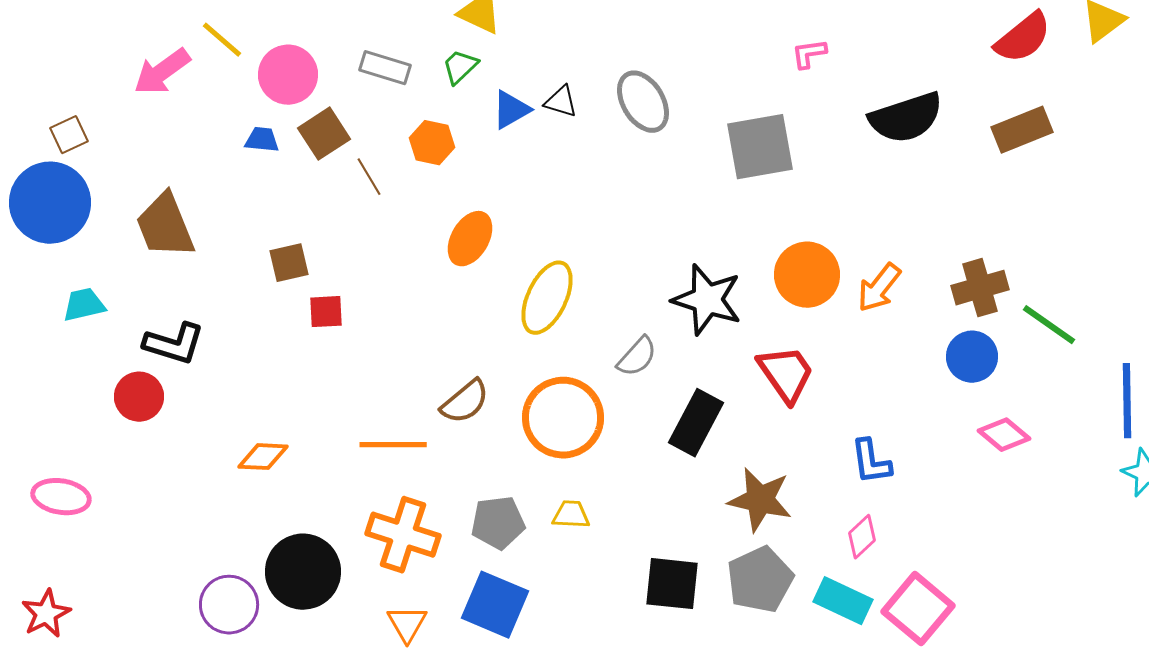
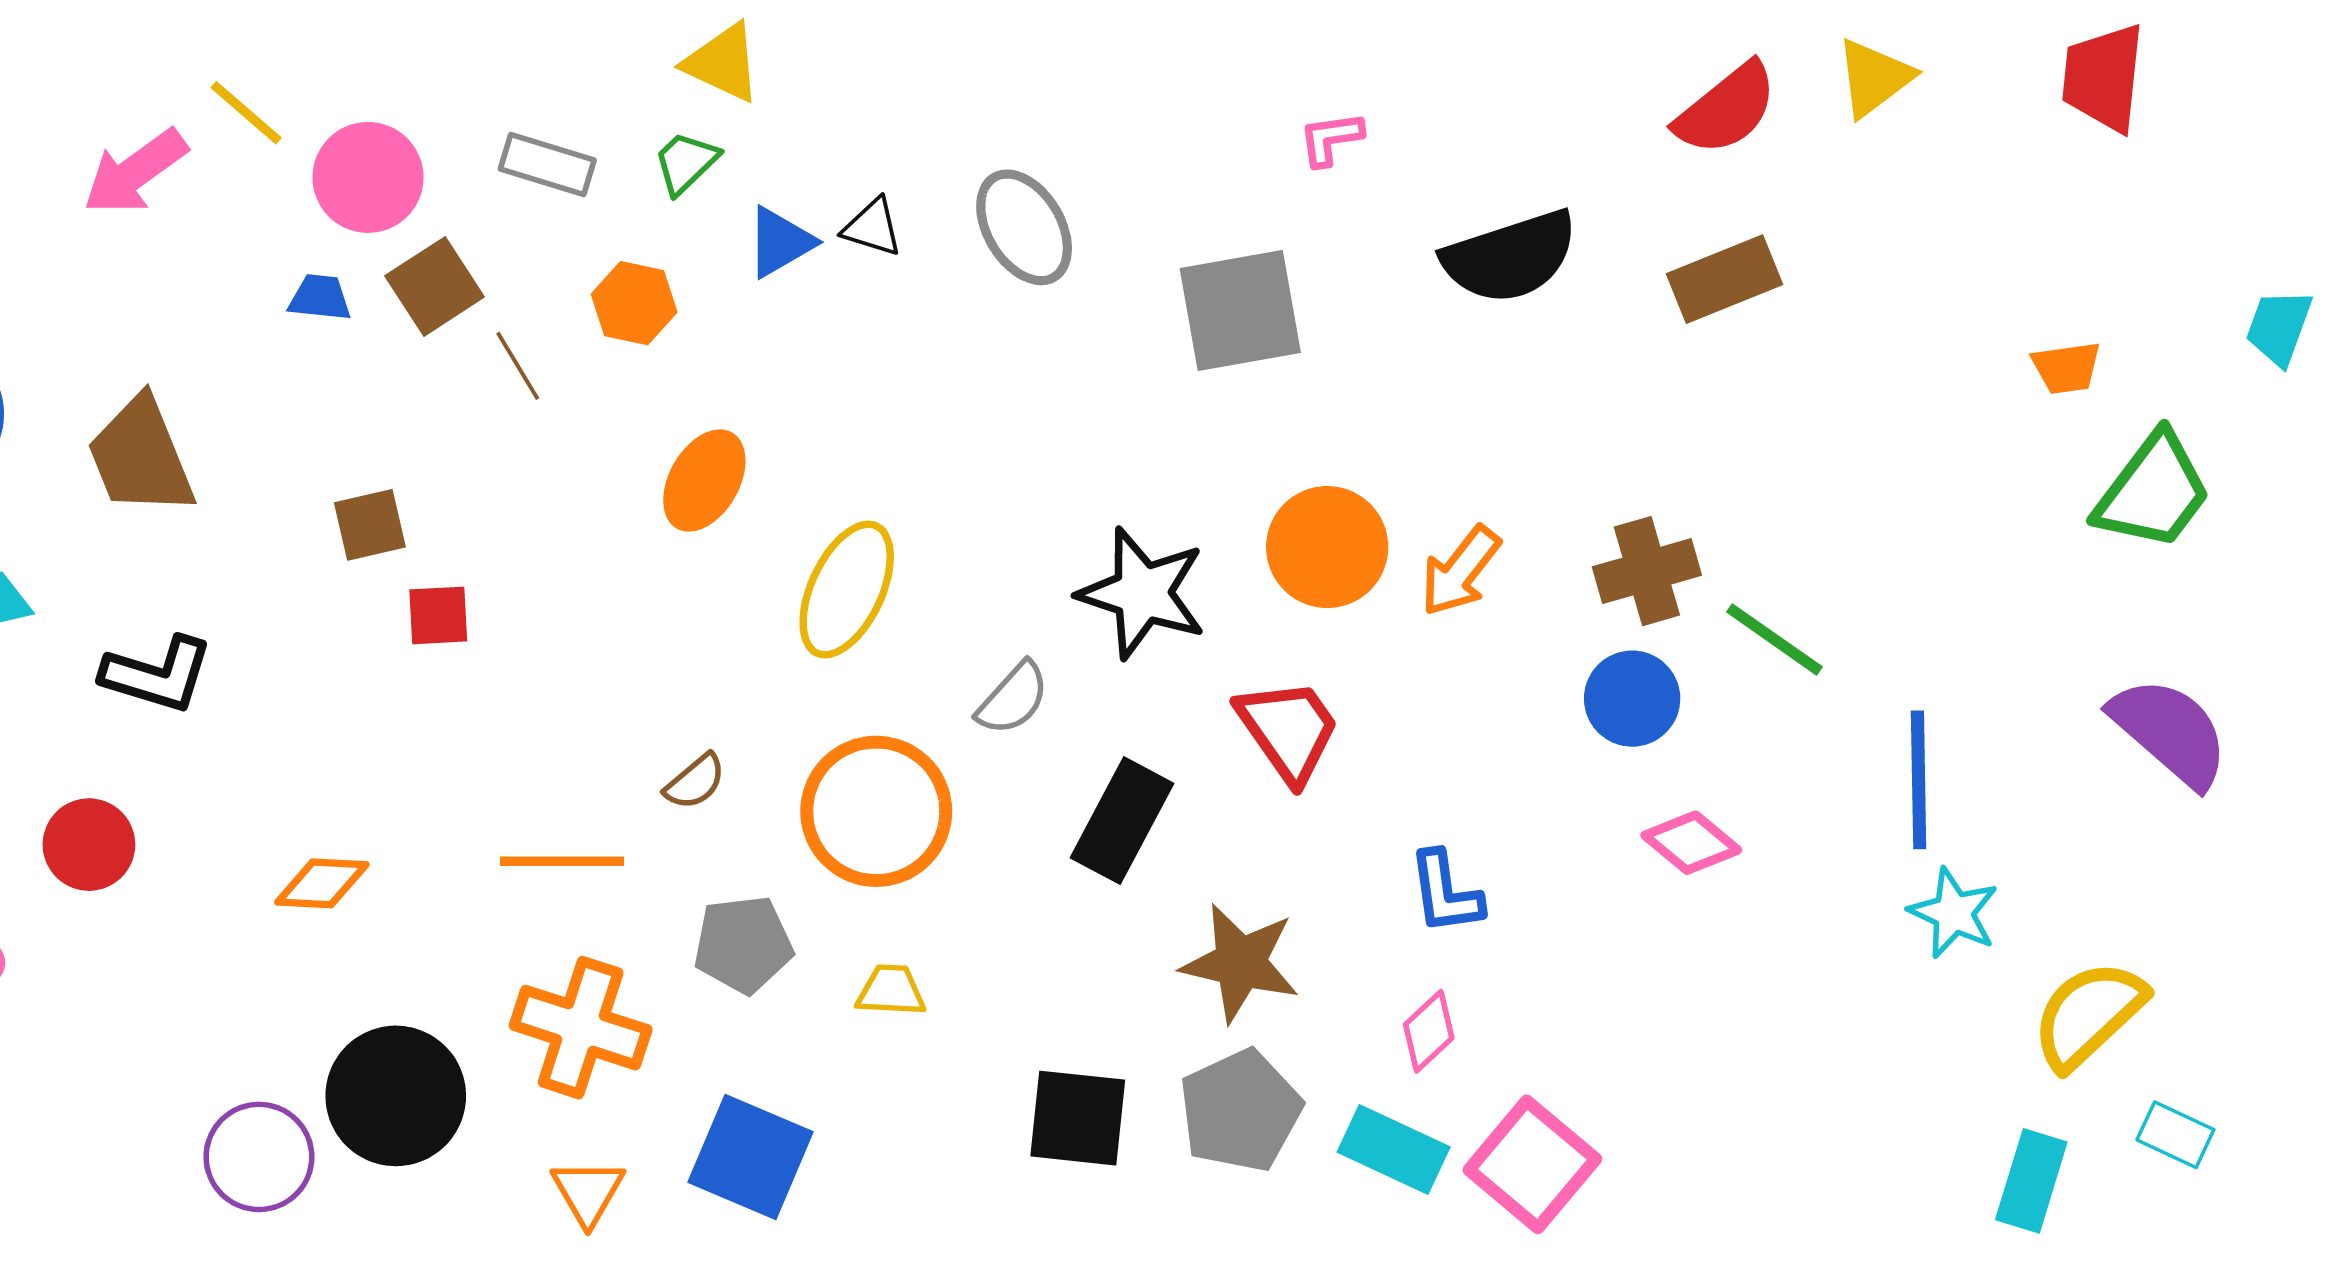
red circle: (139, 397) -> (89, 845), moved
brown semicircle: (465, 402) -> (695, 782), size x0.7
gray pentagon: (498, 523) -> (743, 944), moved

